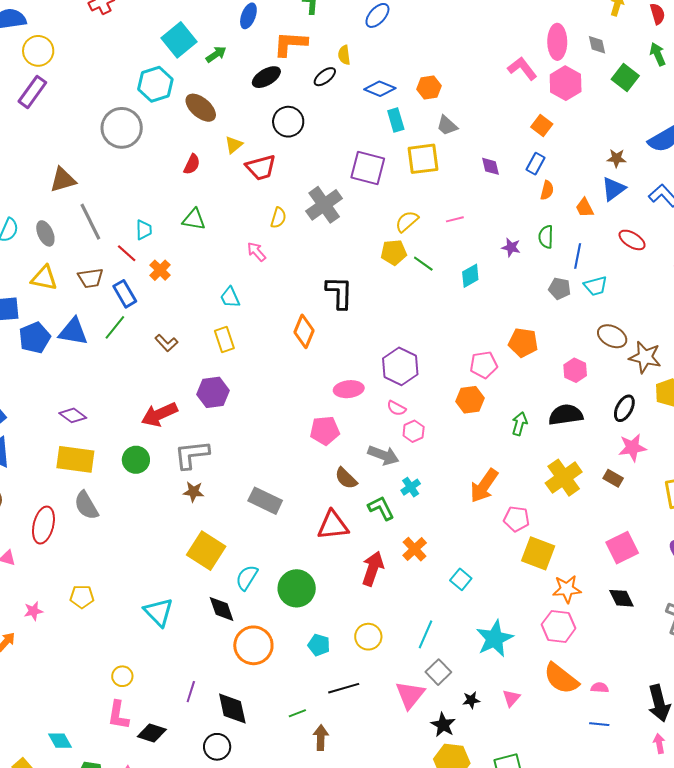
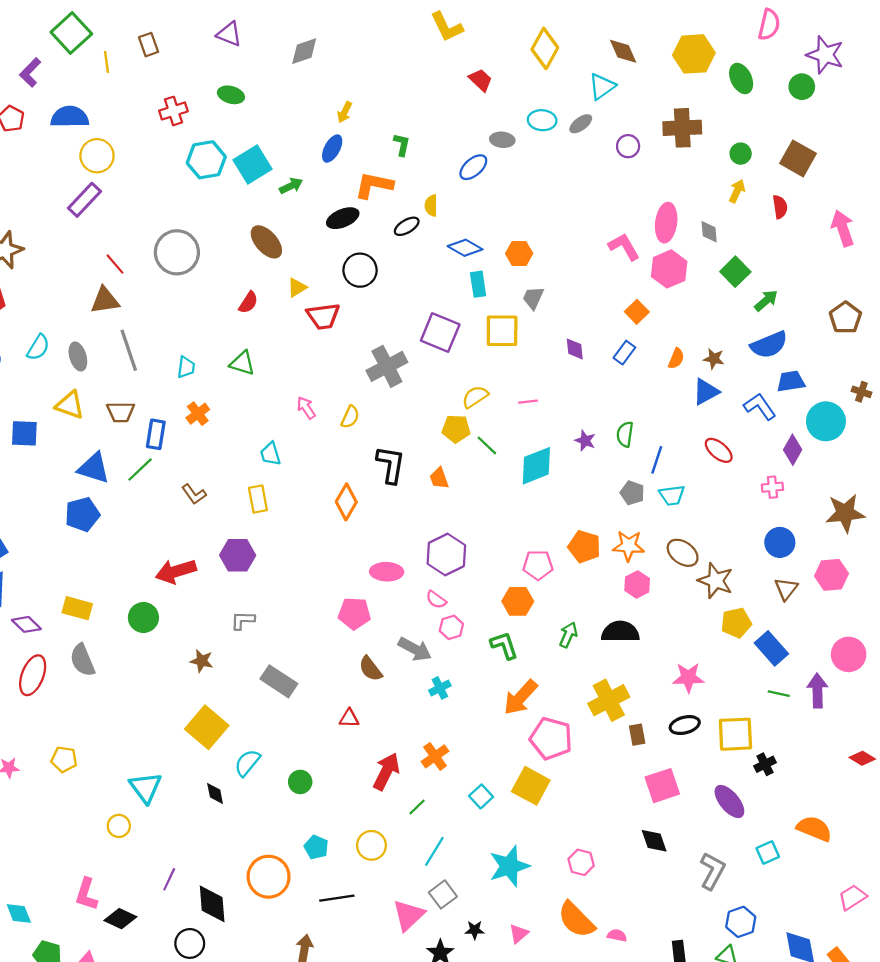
green arrow: (658, 54) -> (766, 301), moved, turned 65
cyan hexagon: (155, 84) -> (206, 160), moved
gray trapezoid: (447, 126) -> (533, 298), turned 65
orange semicircle: (547, 190) -> (676, 358), moved
orange trapezoid: (585, 208) -> (439, 478), moved
yellow semicircle: (278, 218) -> (350, 417), moved
red line: (127, 253) -> (115, 264), moved
cyan diamond: (470, 276) -> (536, 466), size x1.5
blue rectangle: (125, 294) -> (156, 434), turned 32
blue pentagon: (35, 338) -> (82, 514), moved
black ellipse: (624, 408) -> (685, 725), moved, turned 40
purple diamond: (73, 415) -> (26, 624), moved
gray L-shape: (192, 455) -> (243, 620), moved, size x0.6
yellow rectangle: (75, 459) -> (77, 608), size x0.7
brown rectangle: (613, 478) -> (637, 735), moved, turned 42
green L-shape: (381, 508) -> (504, 645), moved
pink pentagon: (517, 519) -> (551, 738), size x1.5
red triangle: (333, 525) -> (349, 718), size x0.6
yellow square: (538, 553) -> (531, 786), moved
green circle: (297, 588) -> (300, 782), size x0.6
orange star: (567, 589) -> (629, 546), moved
black diamond: (222, 609) -> (215, 793), size x0.7
pink hexagon: (559, 626) -> (581, 862), size x0.7
orange circle: (253, 645) -> (269, 877), moved
yellow circle: (122, 676) -> (119, 826), moved
green line: (297, 713) -> (417, 807), moved, turned -30

